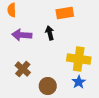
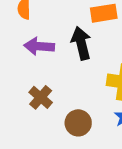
black arrow: (50, 33) -> (81, 43), size x1.5

